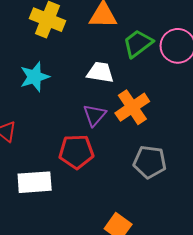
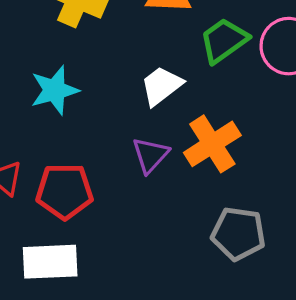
white trapezoid: (100, 72) -> (161, 86), turned -48
red pentagon: (76, 152) -> (65, 191), moved

